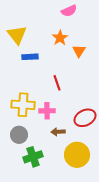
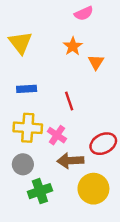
blue rectangle: (30, 57) -> (27, 89), moved
pink cross: (47, 111) -> (57, 135), turned 35
brown arrow: (58, 132) -> (70, 161), size x1.5

